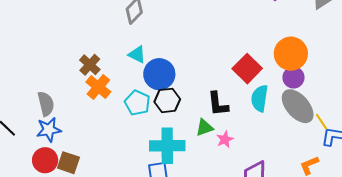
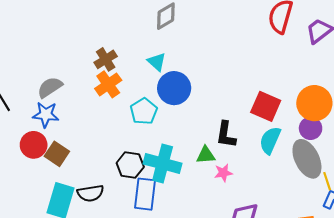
red square: (247, 69) -> (266, 106), turned -36
black hexagon: (167, 100) -> (130, 165), moved
gray semicircle: (46, 104) -> (50, 87), turned -125

